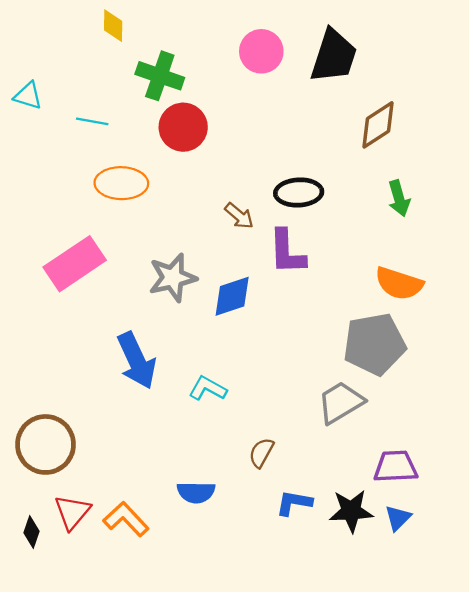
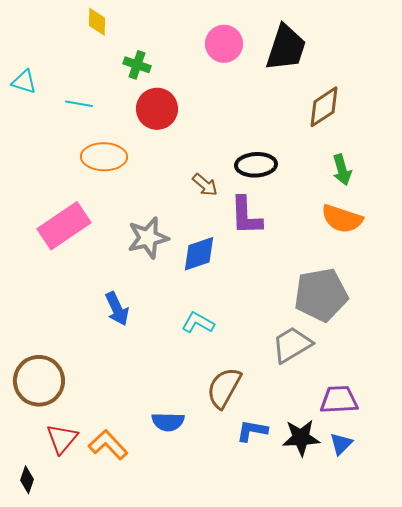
green cross: (160, 76) -> (137, 65), size x0.7
orange semicircle: (399, 283) -> (342, 219), moved
blue arrow: (136, 360) -> (117, 309), size x0.7
cyan L-shape: (208, 388) -> (198, 323), moved
brown semicircle: (261, 453) -> (224, 388), size x1.6
black diamond: (31, 532) -> (27, 480), moved

